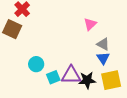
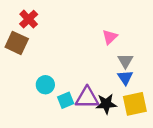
gray triangle: (103, 44) -> (125, 61), turned 32

